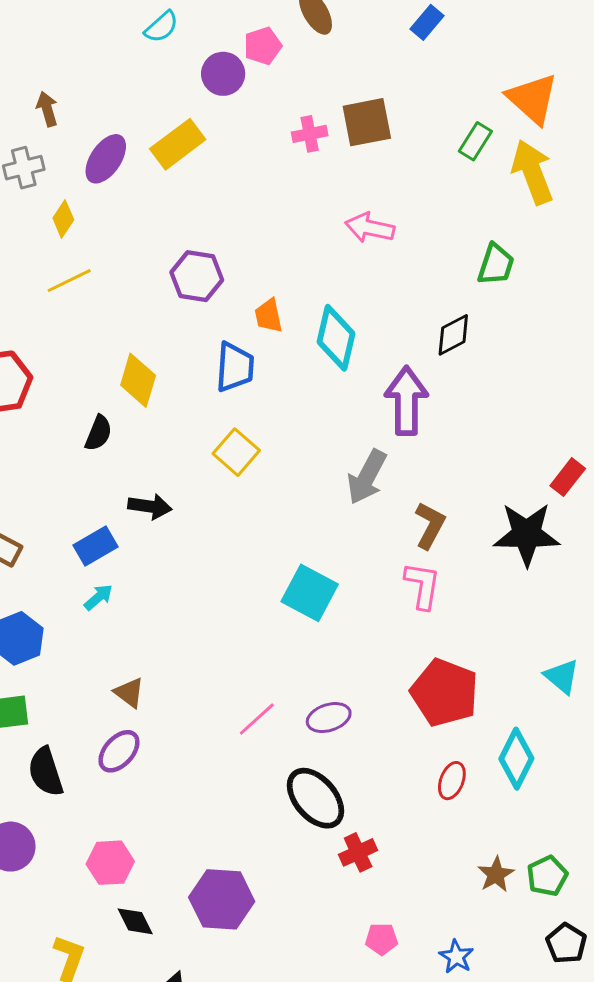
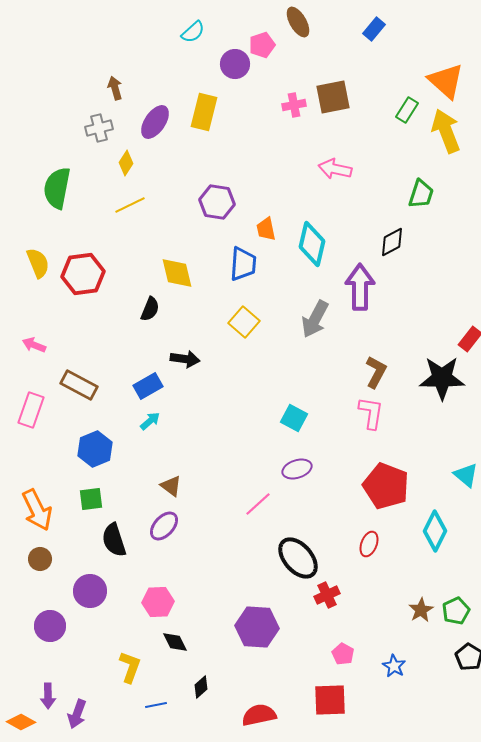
yellow rectangle: (178, 144) -> (204, 112), turned -39
yellow diamond: (138, 380) -> (177, 273), turned -30
gray arrow: (367, 477) -> (315, 319), moved
cyan square: (310, 593) -> (294, 418), size x0.7
purple ellipse: (329, 718) -> (297, 469), moved
red ellipse: (452, 781) -> (369, 544), moved
purple hexagon: (222, 899) -> (257, 627), moved
pink pentagon: (381, 939) -> (343, 654), turned 30

